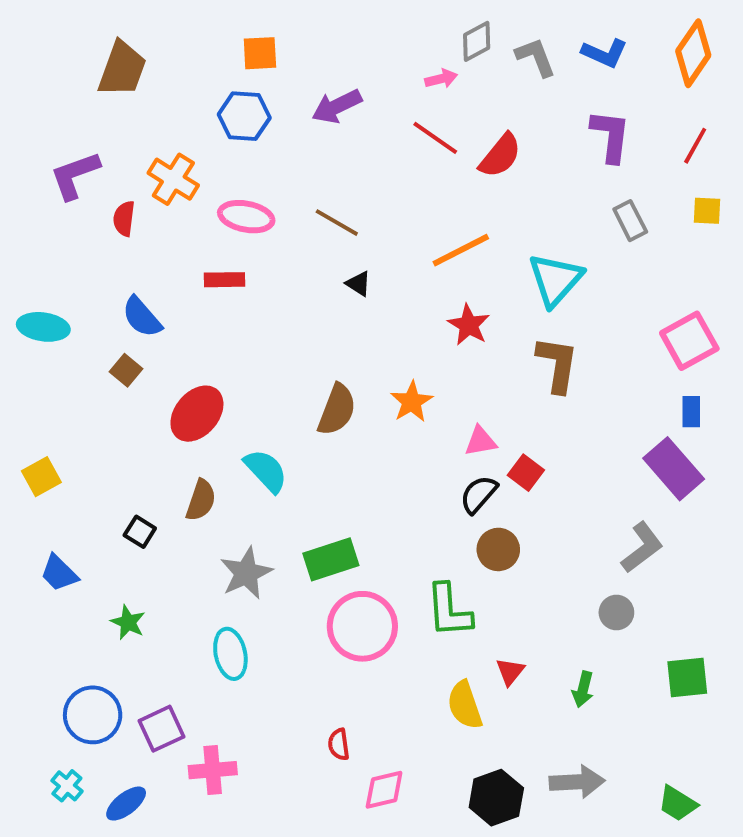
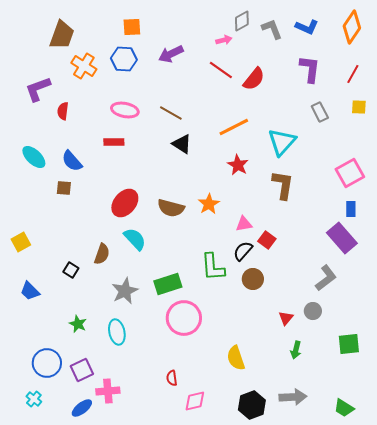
orange cross: (173, 179) -> (84, 66), moved
black triangle: (358, 284) -> (182, 144), size x1.5
cyan ellipse: (43, 327) -> (34, 157), moved, turned 35
brown square: (126, 370) -> (64, 188), turned -35
brown semicircle: (337, 410) -> (171, 208), turned 84
red ellipse: (197, 414) -> (125, 203), moved
green L-shape: (449, 611) -> (213, 267), moved
green star: (128, 622) -> (78, 324), moved
red triangle: (510, 672) -> (286, 318), moved
blue ellipse: (126, 804) -> (82, 408), moved

